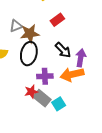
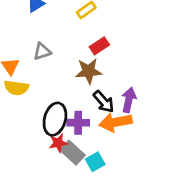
brown star: (30, 34) -> (89, 71), moved
black arrow: (63, 50) -> (104, 102), moved
black ellipse: (29, 54) -> (55, 119), moved

